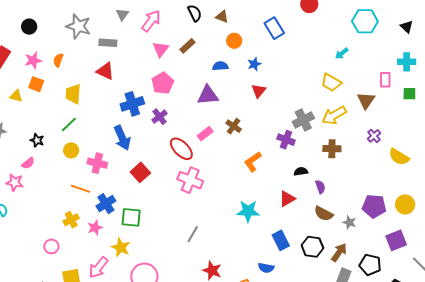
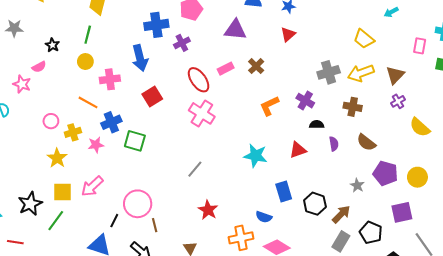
cyan arrow: (342, 53) -> (391, 12), moved
brown triangle: (366, 100) -> (395, 75), moved
green line: (69, 124) -> (88, 35), turned -42
purple cross: (286, 140) -> (305, 101), moved
pink cross: (97, 163) -> (110, 79), turned -30
brown semicircle: (324, 214) -> (366, 142), moved
pink circle: (51, 246) -> (51, 121), moved
yellow star: (121, 247) -> (57, 158), moved

